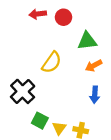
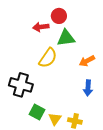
red arrow: (38, 14) -> (41, 27), moved
green triangle: (87, 41) -> (66, 38), moved
black cross: (23, 91) -> (21, 85), turned -30

